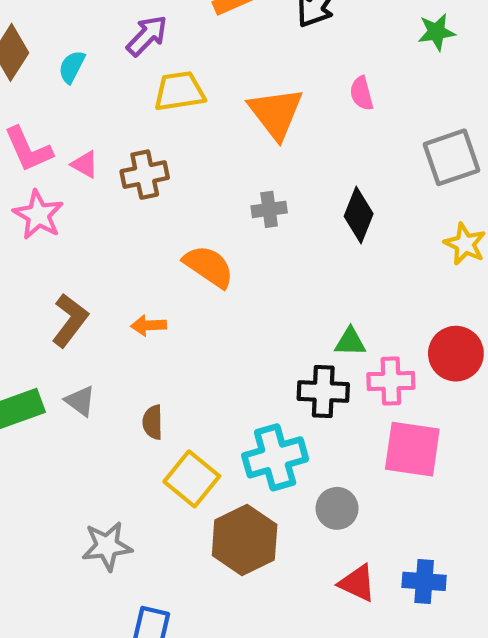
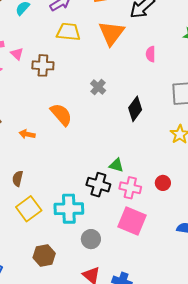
orange triangle: (276, 113) -> (112, 33), moved
gray cross: (269, 209) -> (98, 87), moved, turned 35
red circle: (456, 354) -> (163, 183), size x0.6
brown hexagon: (245, 540) -> (44, 255), moved, size x0.7

